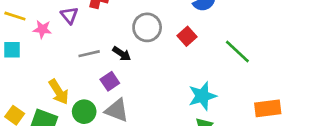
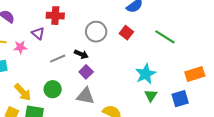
purple square: (110, 81) -> (86, 72), moved
yellow arrow: (59, 92) -> (23, 92), moved
green circle: (84, 112) -> (53, 89), moved

